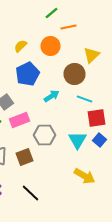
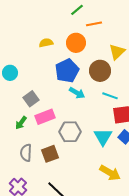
yellow semicircle: (20, 46) -> (46, 43), turned 32
blue pentagon: (28, 74) -> (67, 71), moved
cyan arrow: (52, 96) -> (77, 93), turned 63

